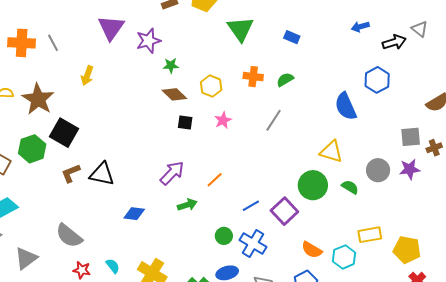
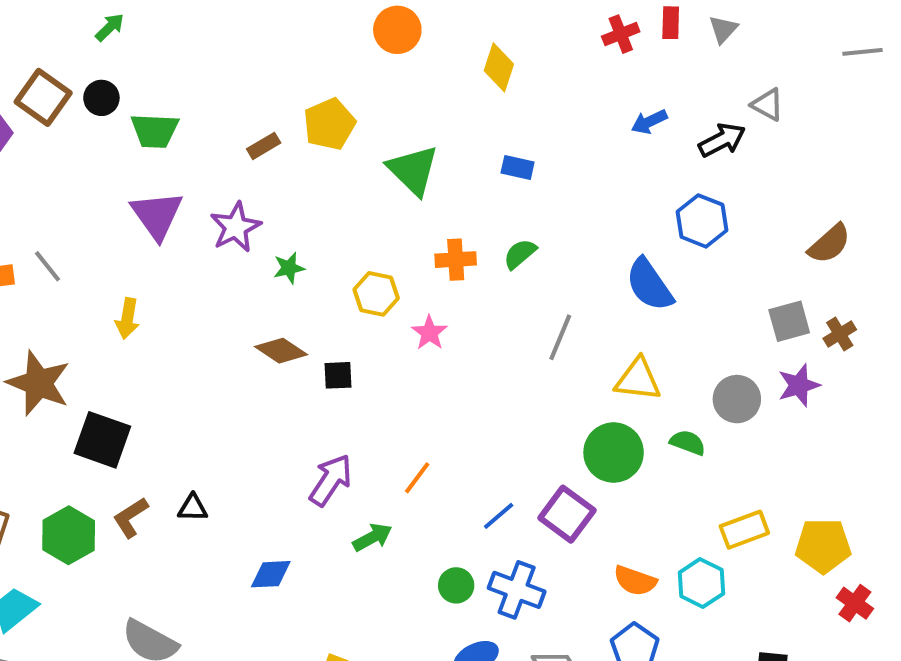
brown diamond: (174, 94) -> (281, 351), moved
pink star: (223, 120) -> (429, 333), moved
gray line: (274, 120) -> (560, 337), moved
green hexagon: (32, 149) -> (69, 535), moved
black triangle: (102, 174) -> (193, 508), size x0.6

